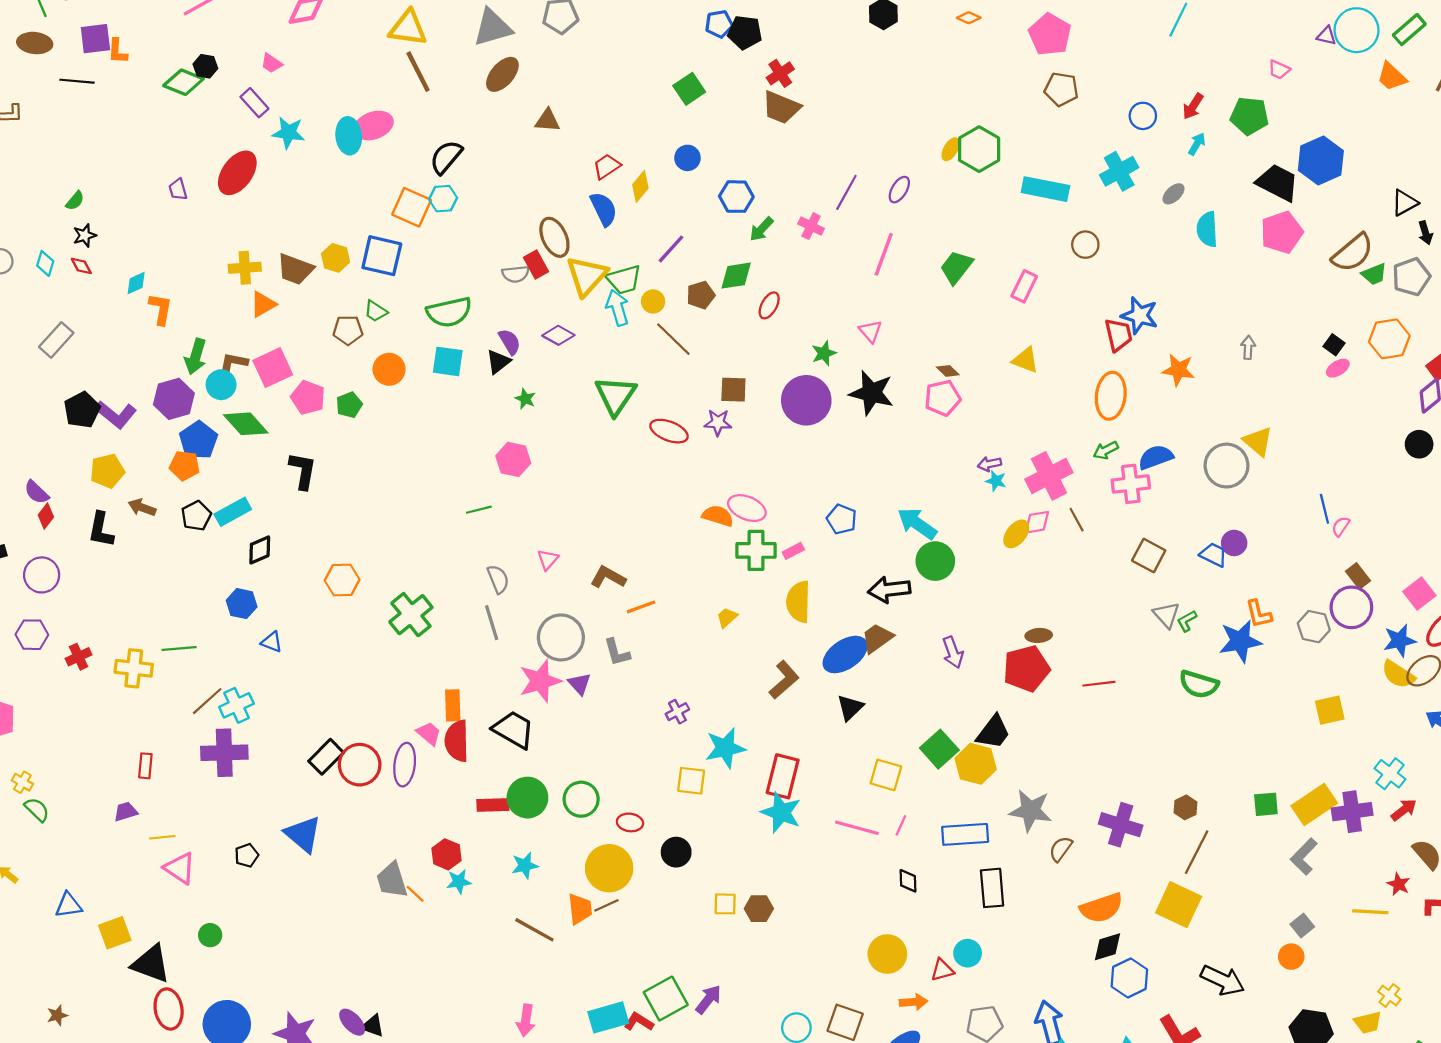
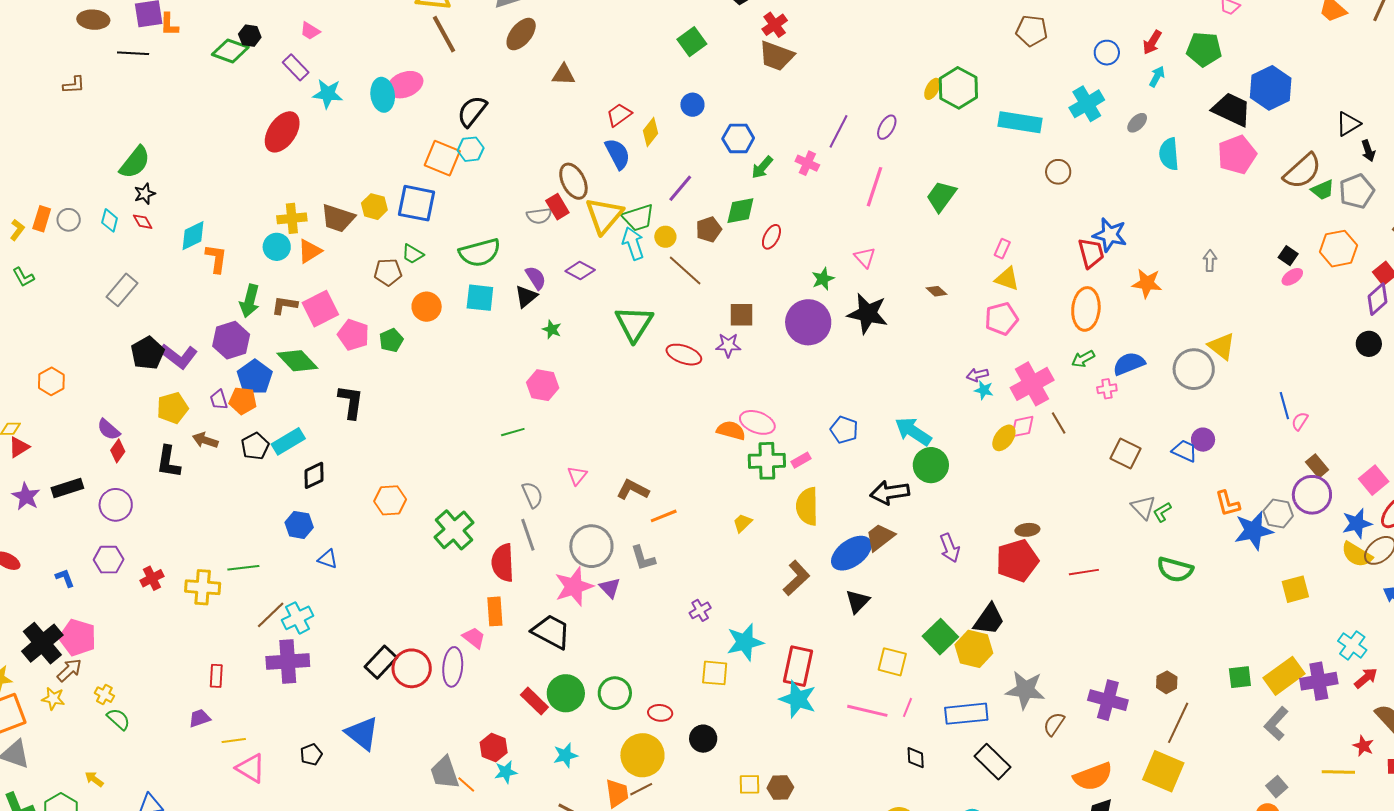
purple trapezoid: (178, 189) -> (219, 400), moved
green semicircle: (75, 201) -> (135, 162), size x1.8
cyan diamond: (136, 283) -> (193, 236), size x1.4
pink rectangle: (1024, 286) -> (1002, 249), moved, size x0.7
cyan circle: (221, 385) -> (277, 247), moved
pink pentagon: (943, 398) -> (1002, 319), moved
pink cross: (1131, 484) -> (1107, 389), size x0.6
blue star: (1240, 641) -> (1254, 531), moved
red semicircle: (457, 741) -> (503, 563), moved
red rectangle: (493, 805) -> (534, 701), turned 48
black rectangle: (992, 888) -> (992, 762), turned -39

